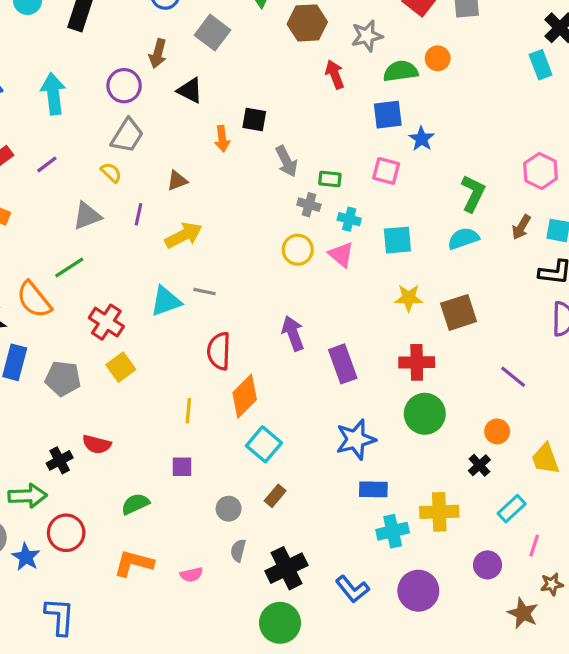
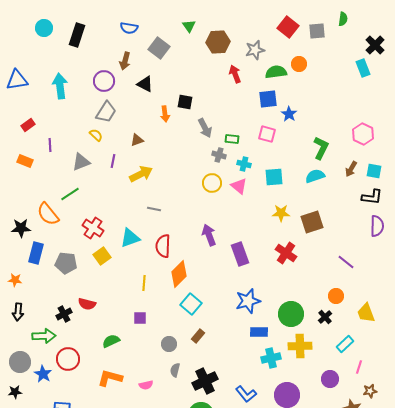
purple line: (47, 164) -> (50, 145), moved, turned -56
cyan triangle: (166, 301) -> (130, 238), moved
red cross: (417, 362) -> (286, 253), turned 35
green circle: (425, 414) -> (291, 314), moved

